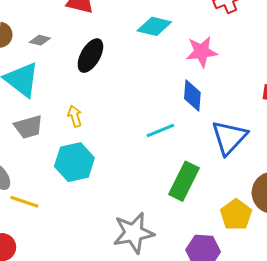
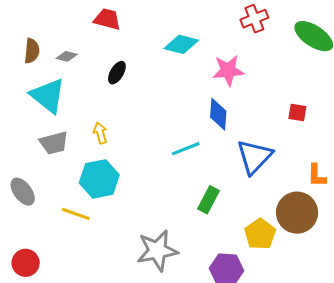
black ellipse: (90, 56) -> (117, 73), size x0.7
green rectangle: (184, 181) -> (208, 200), size x0.7
yellow line: (24, 202) -> (76, 214), moved

